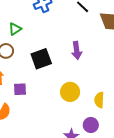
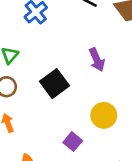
purple square: (20, 89) -> (73, 142), moved, turned -32

